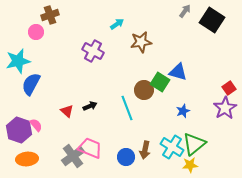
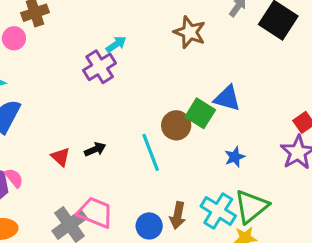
cyan arrow: (117, 24) -> (116, 44), moved
brown star: (141, 42) -> (190, 32), moved, turned 30
purple cross: (93, 51) -> (100, 67), turned 30

